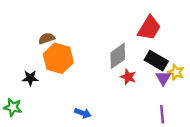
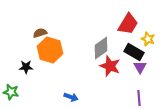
yellow star: (176, 72) -> (148, 39), moved
red star: (128, 77) -> (110, 66), size x1.5

